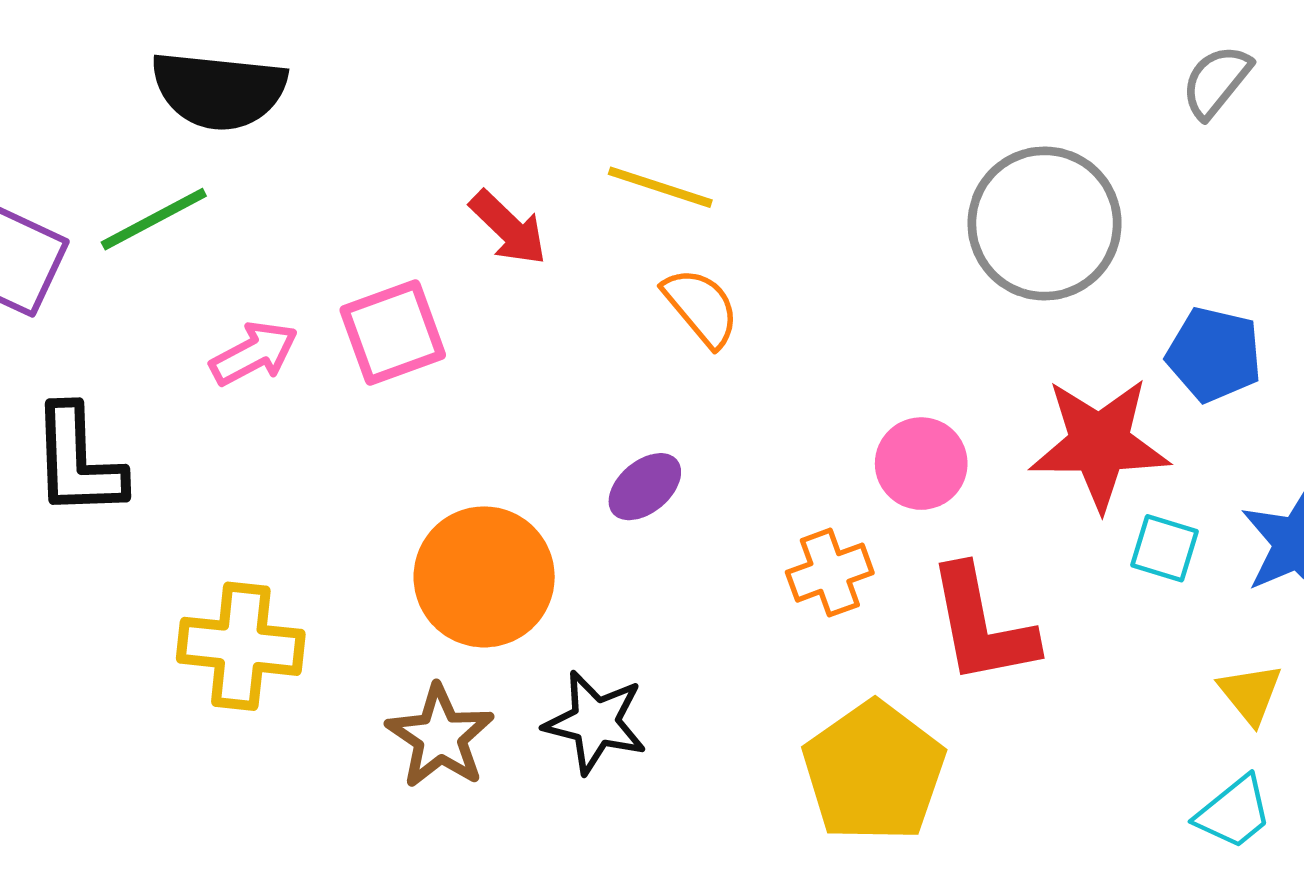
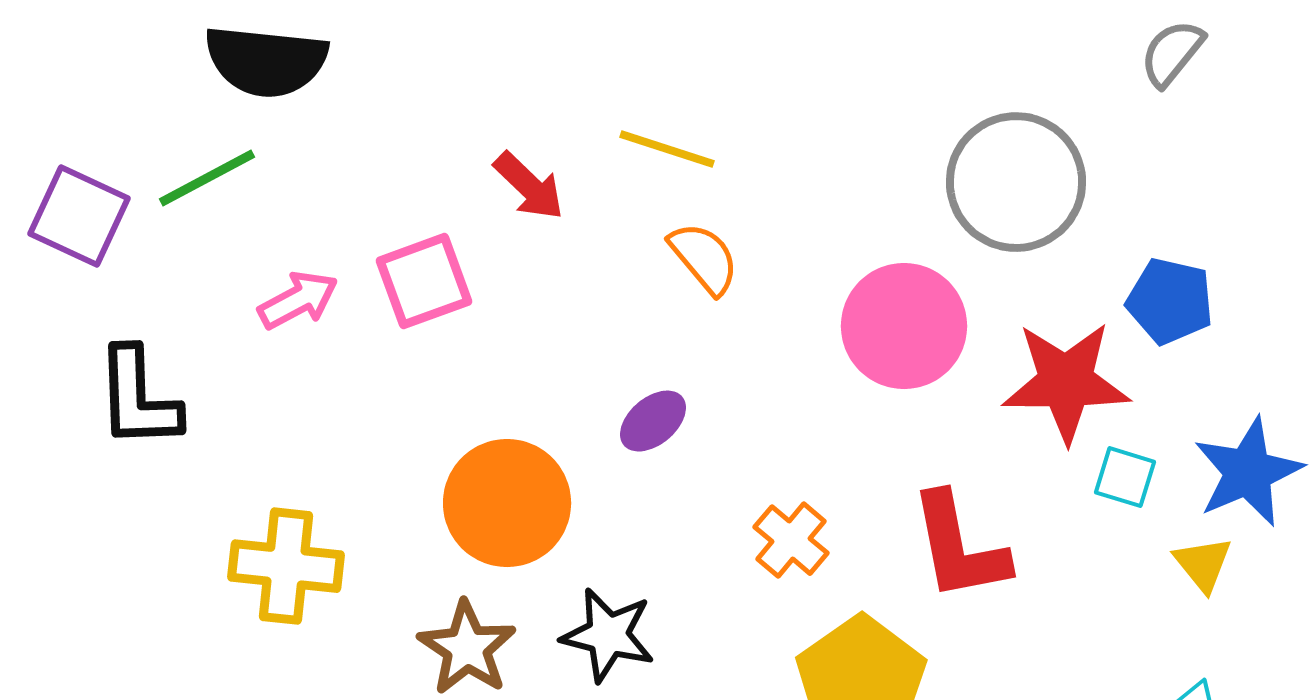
pink circle: (921, 464) -> (904, 326), moved, size x1.5
orange cross: (830, 573) -> (791, 540), moved, turned -30
yellow triangle: (1250, 694) -> (1203, 564), moved

